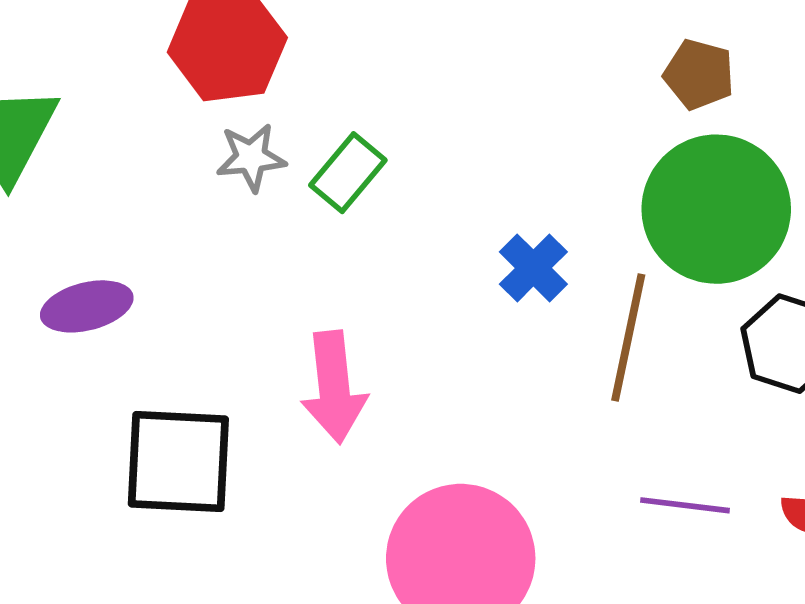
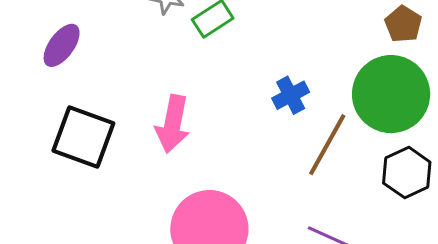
purple ellipse: (87, 306) -> (62, 45), turned -57

